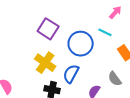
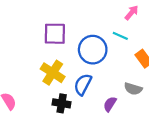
purple square: (48, 29) -> (55, 34), turned -30
gray semicircle: (115, 79) -> (133, 89), turned -35

